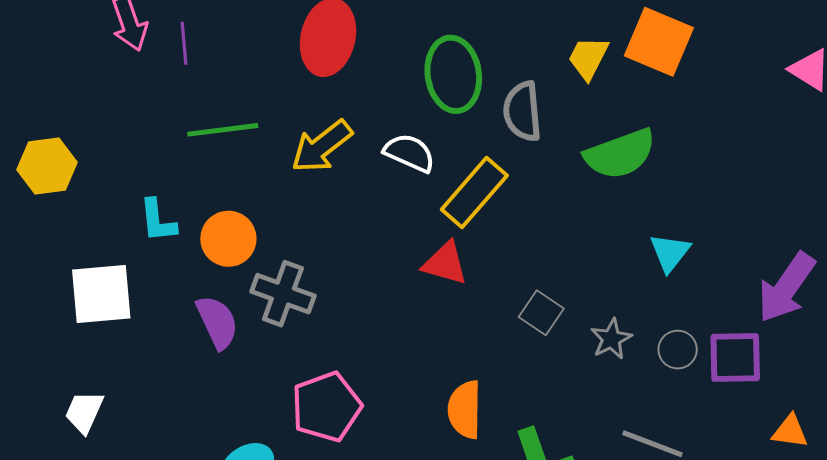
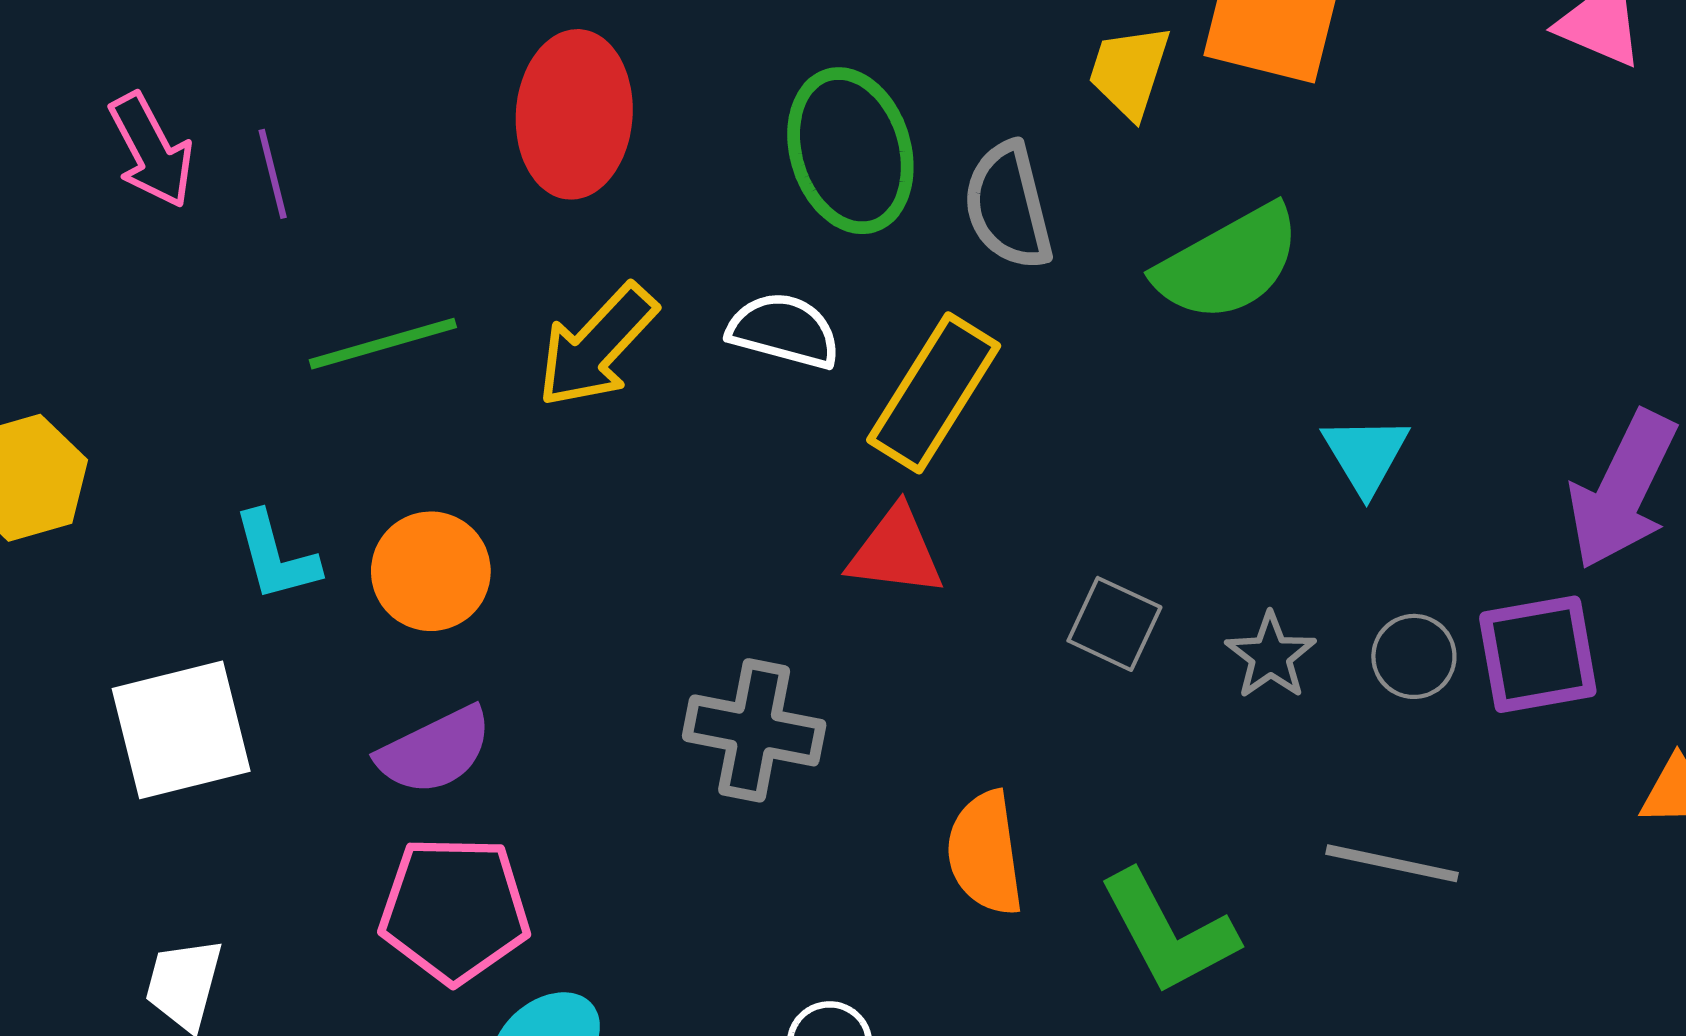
gray cross: (283, 294) -> (754, 730), moved
purple semicircle: (217, 322) -> (435, 751), turned 98
pink pentagon: (326, 407) -> (454, 910), moved, turned 30

